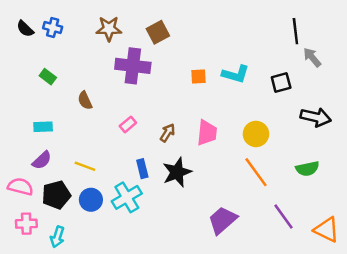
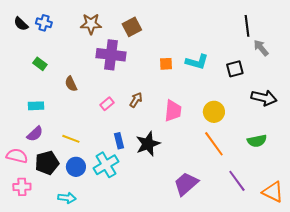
brown arrow: (167, 133) -> (136, 100), moved
cyan arrow: (57, 237) -> (67, 198), moved, turned -102

